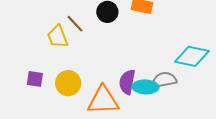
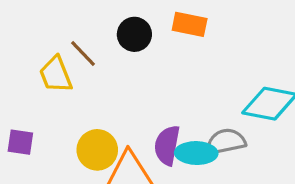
yellow circle: (68, 83) -> (97, 150), moved

